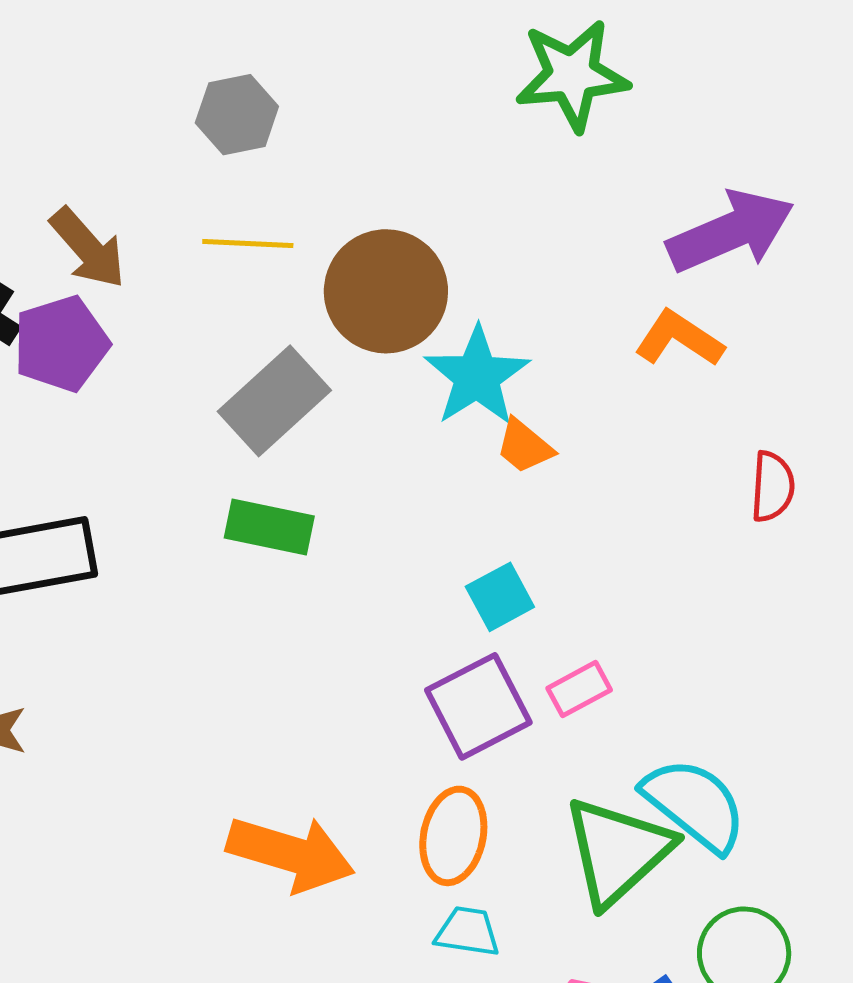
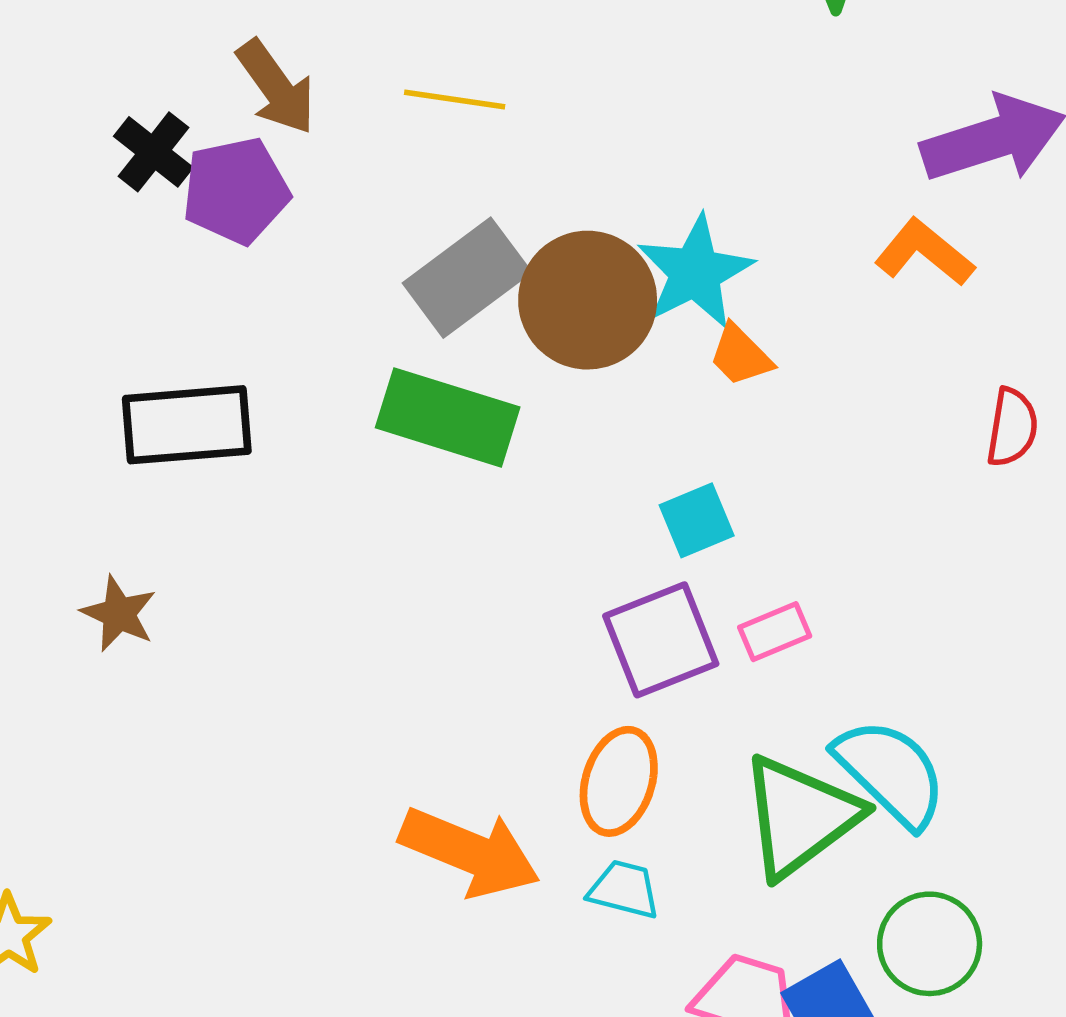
brown circle: (386, 291) -> (588, 300), moved
green rectangle: (269, 527) -> (448, 417), size x1.4
orange arrow: (291, 854) -> (470, 852), moved

